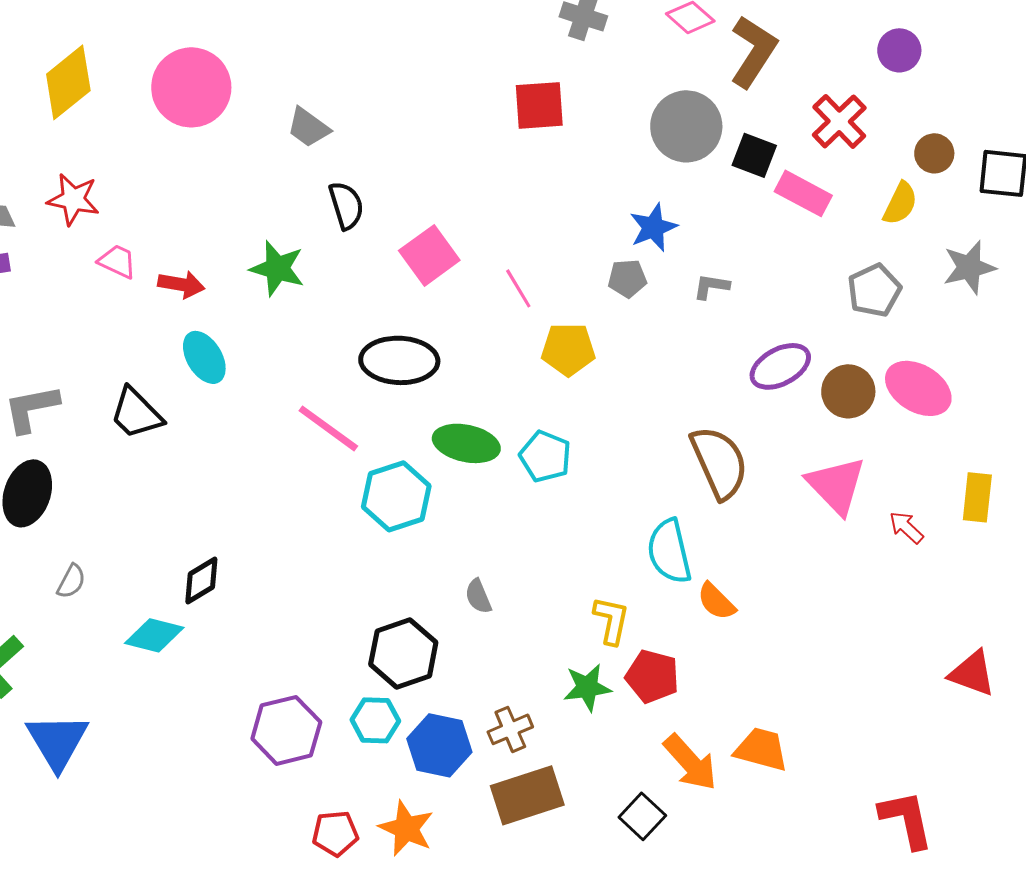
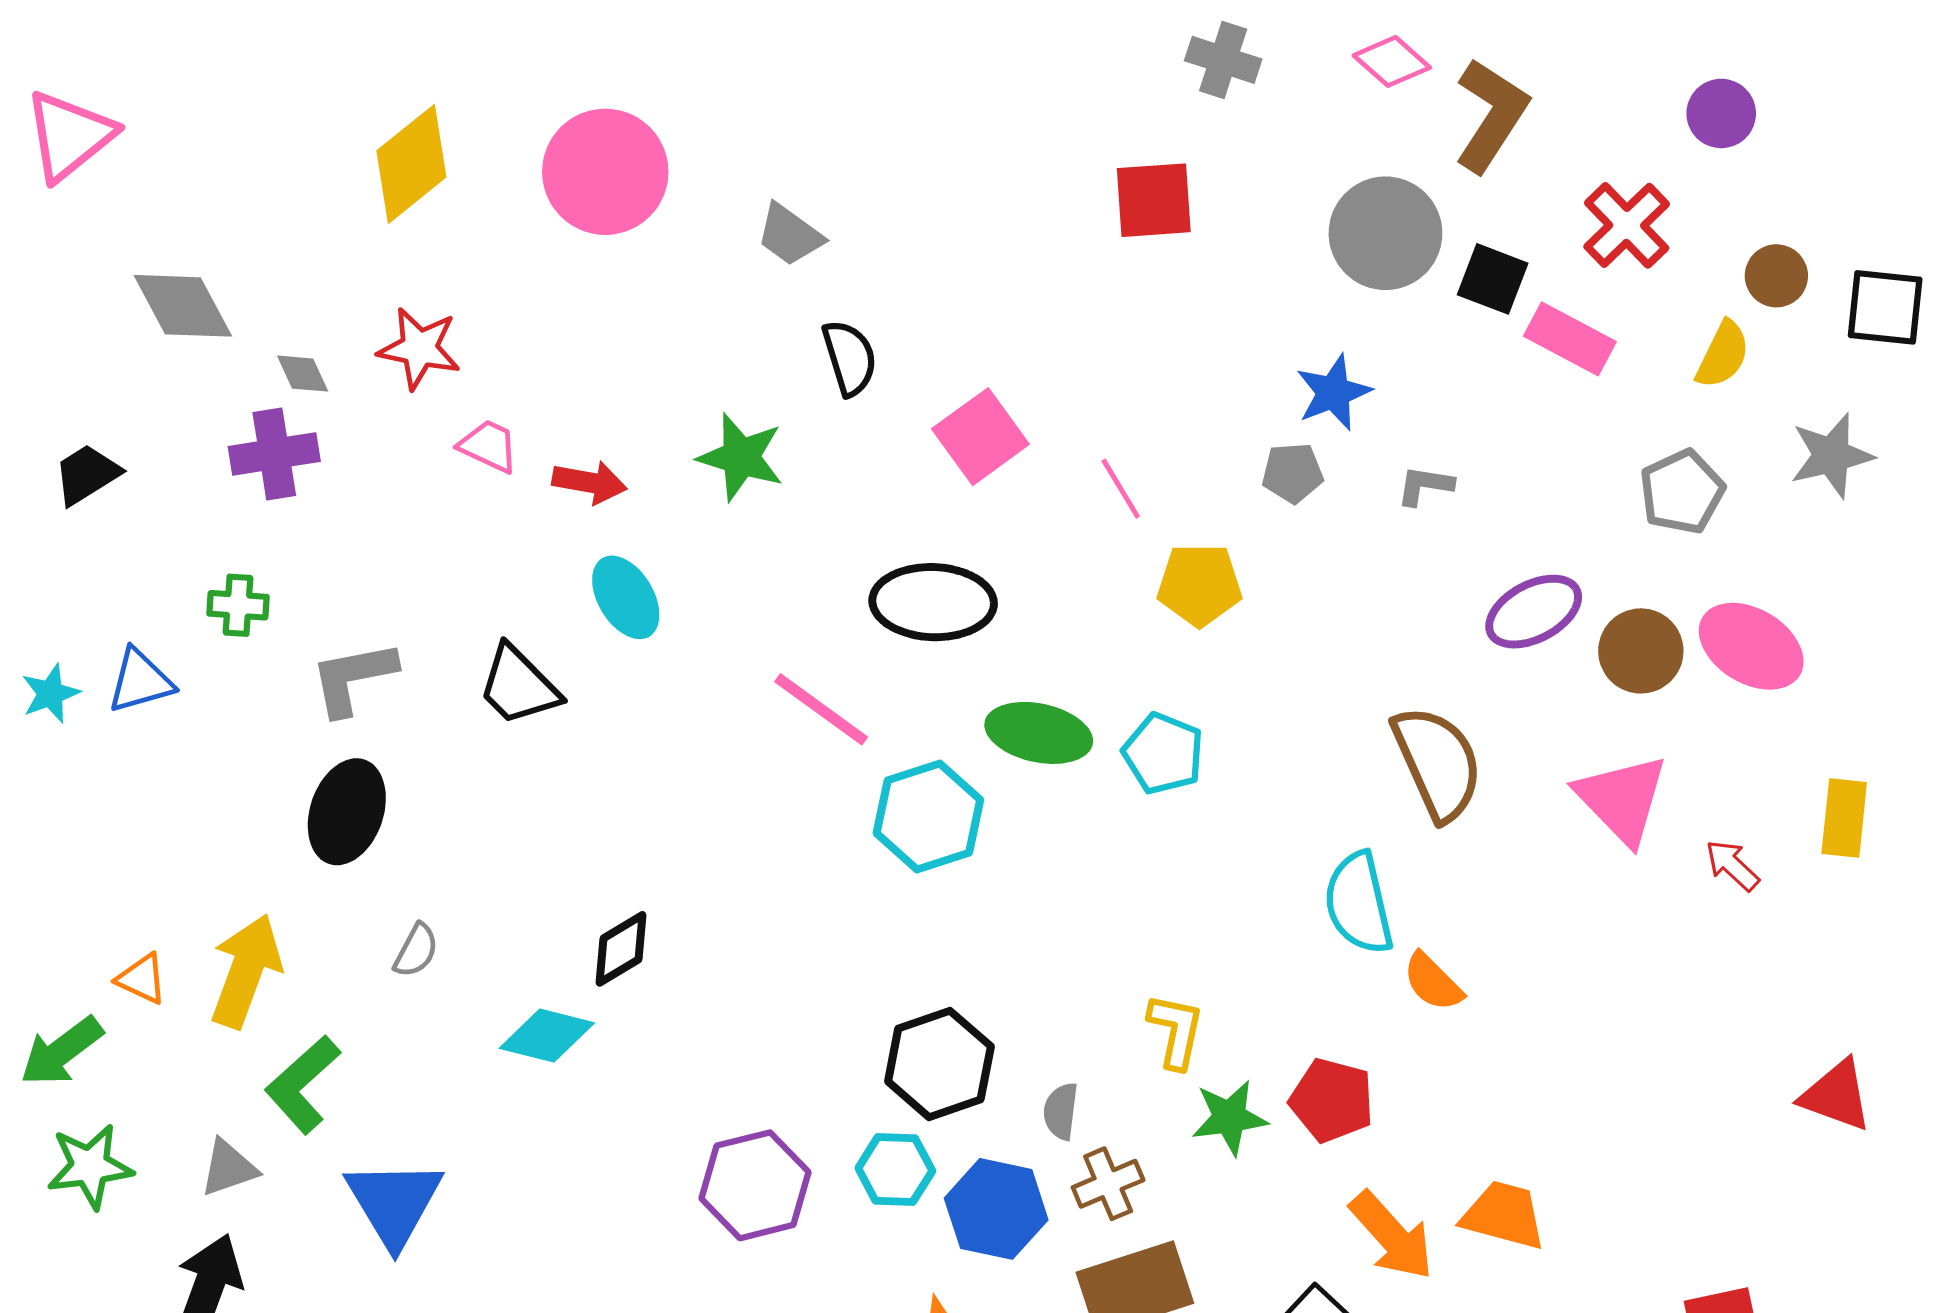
gray semicircle: (478, 596) -> (1061, 1111), moved, turned 30
yellow L-shape: (611, 620) -> (1176, 1031), moved

